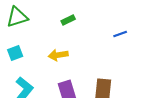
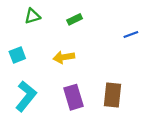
green triangle: (17, 17) -> (32, 16), moved, size x0.7

